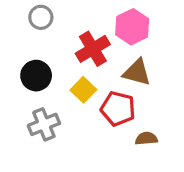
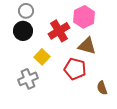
black circle: (36, 76) -> (23, 31), moved
yellow square: (83, 90) -> (42, 57), moved
brown semicircle: (146, 139) -> (102, 88), moved, turned -104

